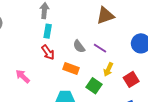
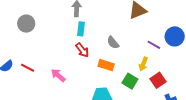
purple line: (100, 48) -> (154, 45), moved
red square: (131, 79) -> (158, 80), moved

